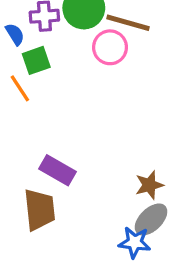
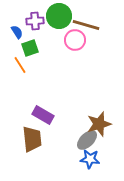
brown star: (149, 185) -> (99, 124), size x1.4
gray ellipse: (151, 219) -> (87, 140), moved

